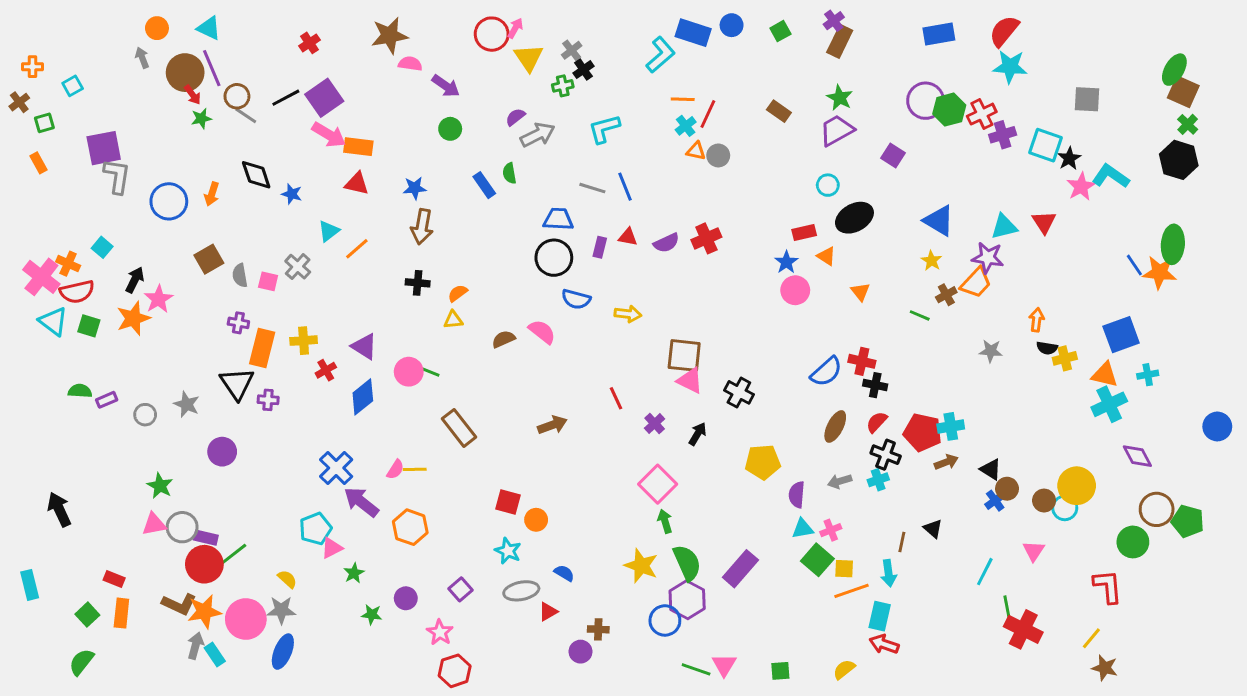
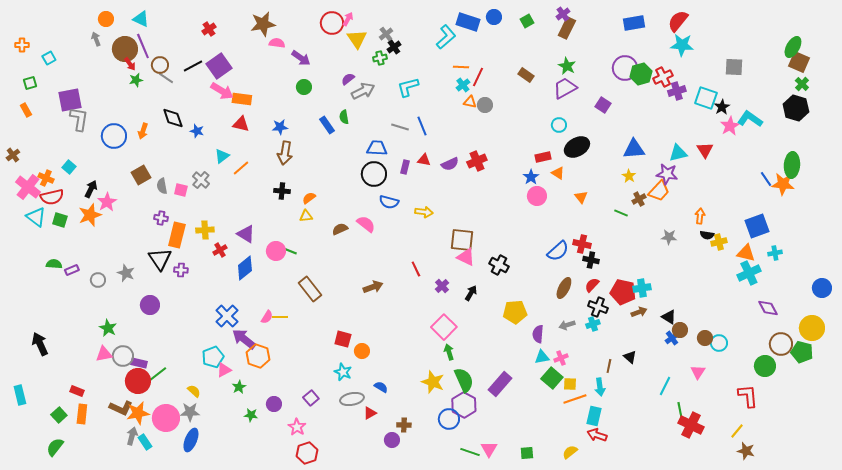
brown cross: (19, 102) -> (13, 155), moved
blue triangle: (939, 221) -> (634, 149), turned -35
yellow circle: (1077, 486) -> (812, 328), moved
orange hexagon: (410, 527) -> (258, 356), moved

